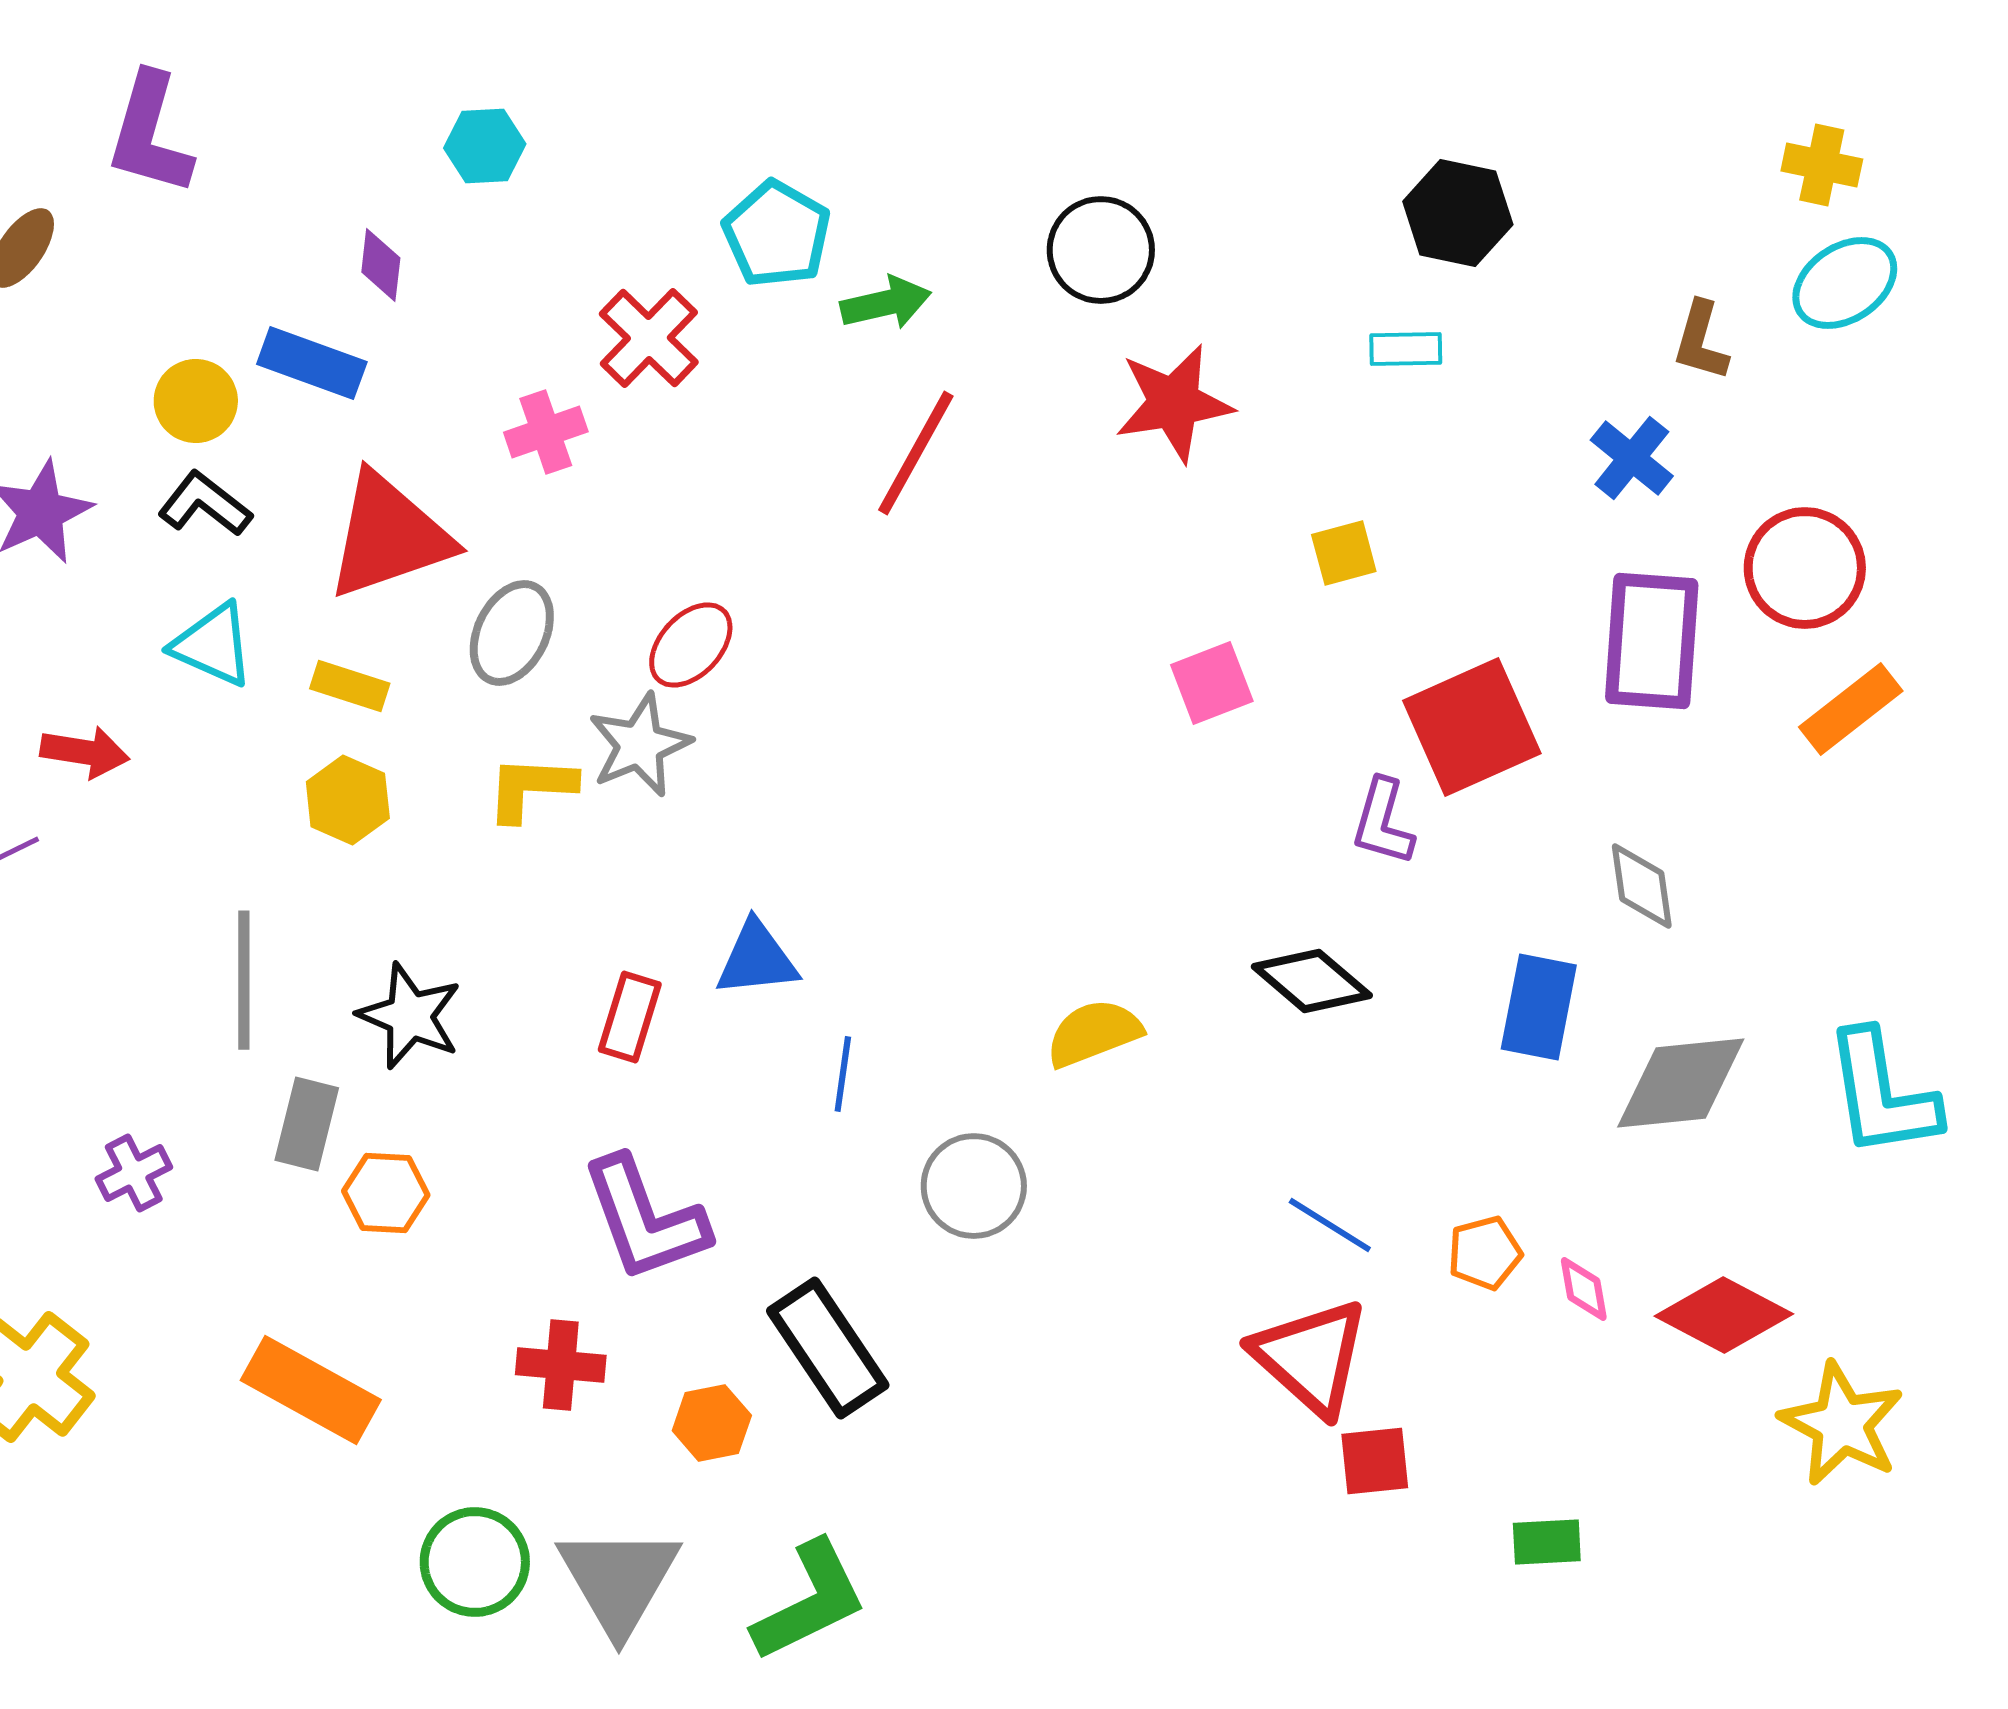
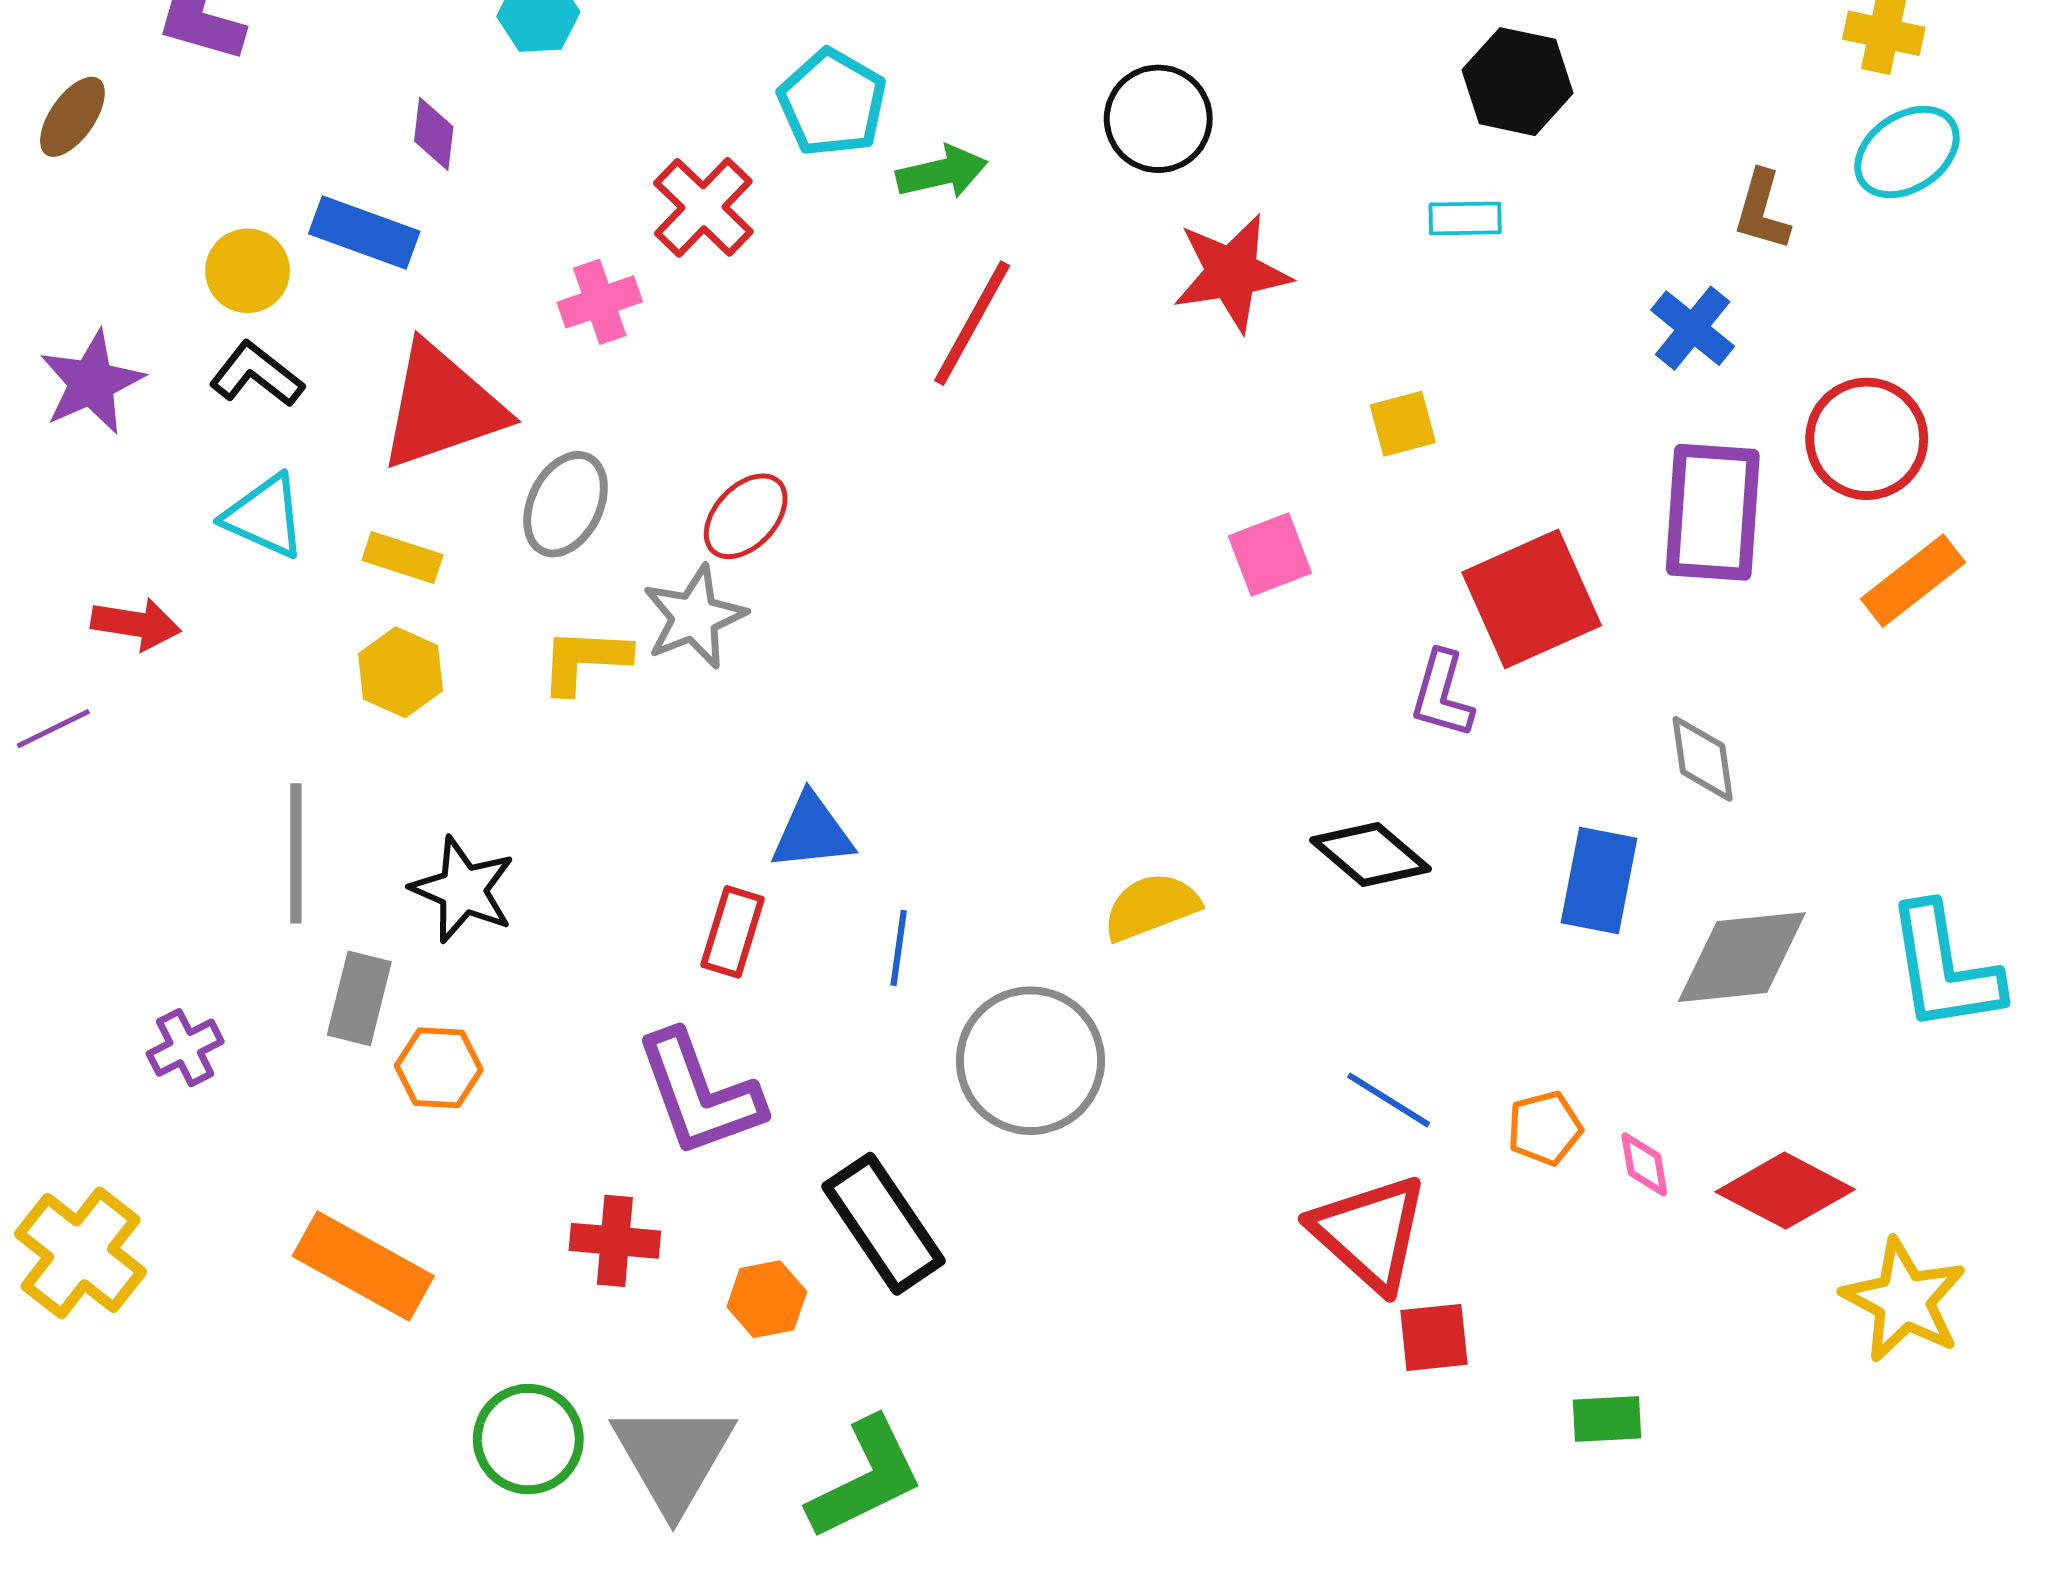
red rectangle: (630, 1017) -> (733, 932), moved
gray circle: (974, 1186) -> (1030, 1061), size x1.4

